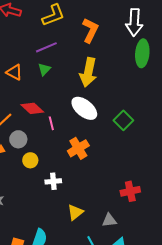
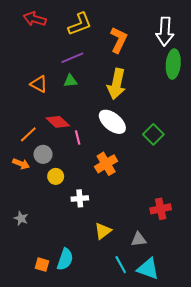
green triangle: (44, 69) -> (70, 81), turned 40

